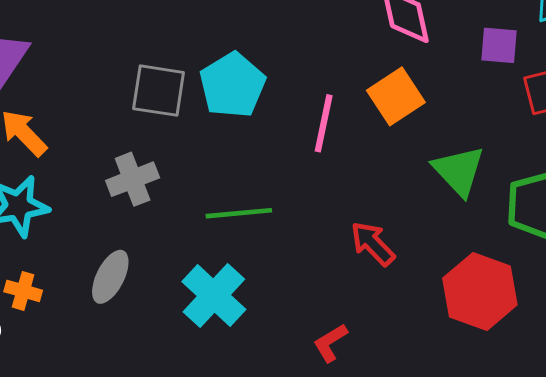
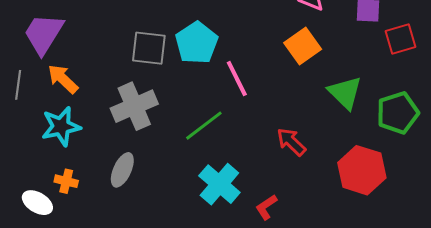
pink line: (324, 123) -> (237, 79), moved, turned -36
gray cross: (133, 179) -> (134, 106), size x1.4
green line: (239, 213) -> (204, 126), turned -30
cyan cross: (214, 296) -> (219, 184), moved

